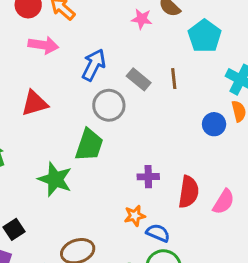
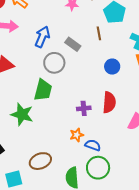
brown line: (174, 79) -> (99, 33), moved
blue circle: (214, 124) -> (112, 67), moved
red semicircle: (189, 192) -> (109, 102), moved

